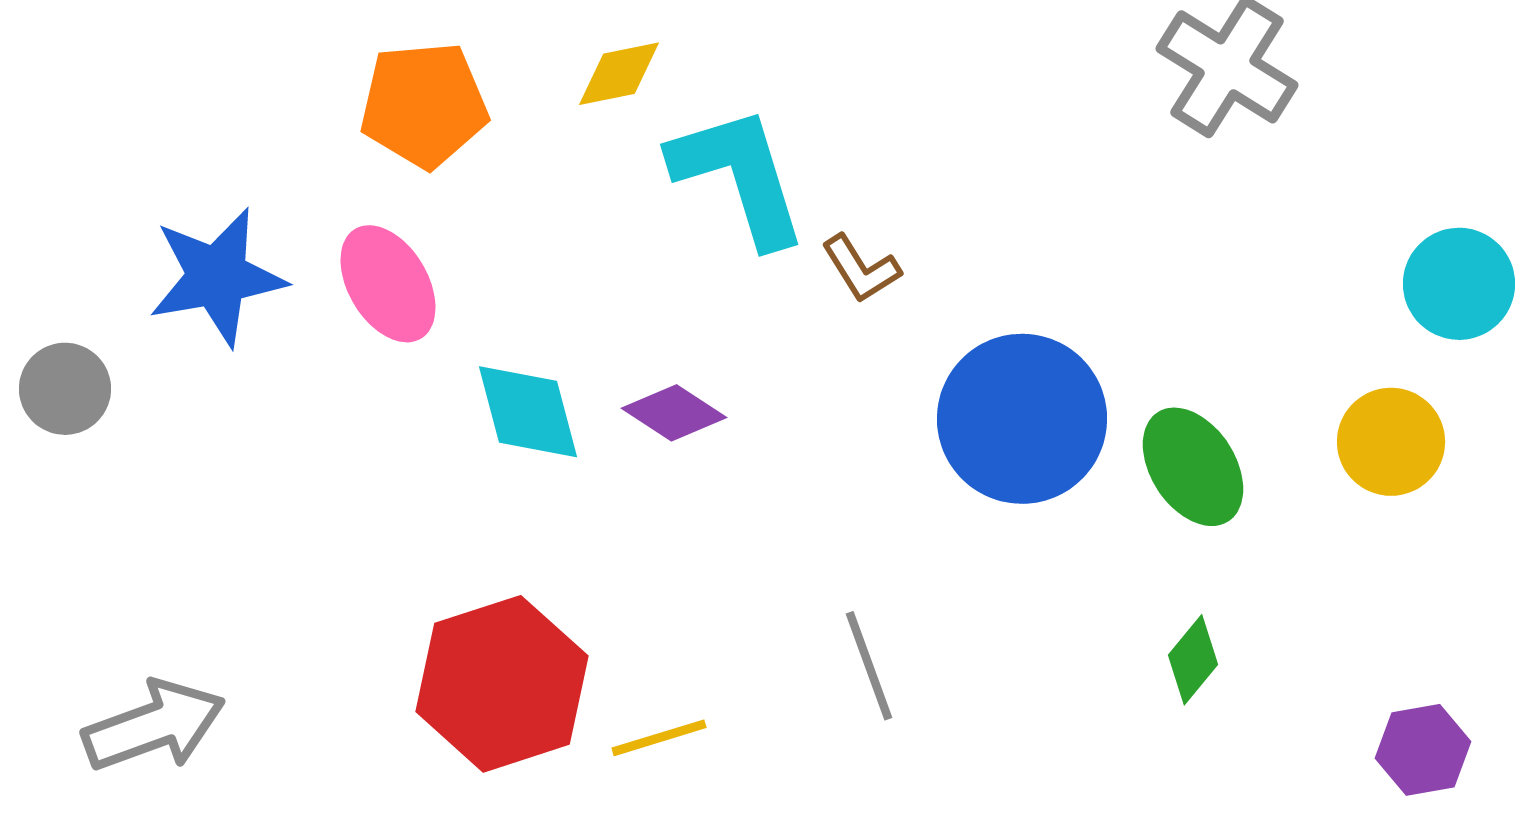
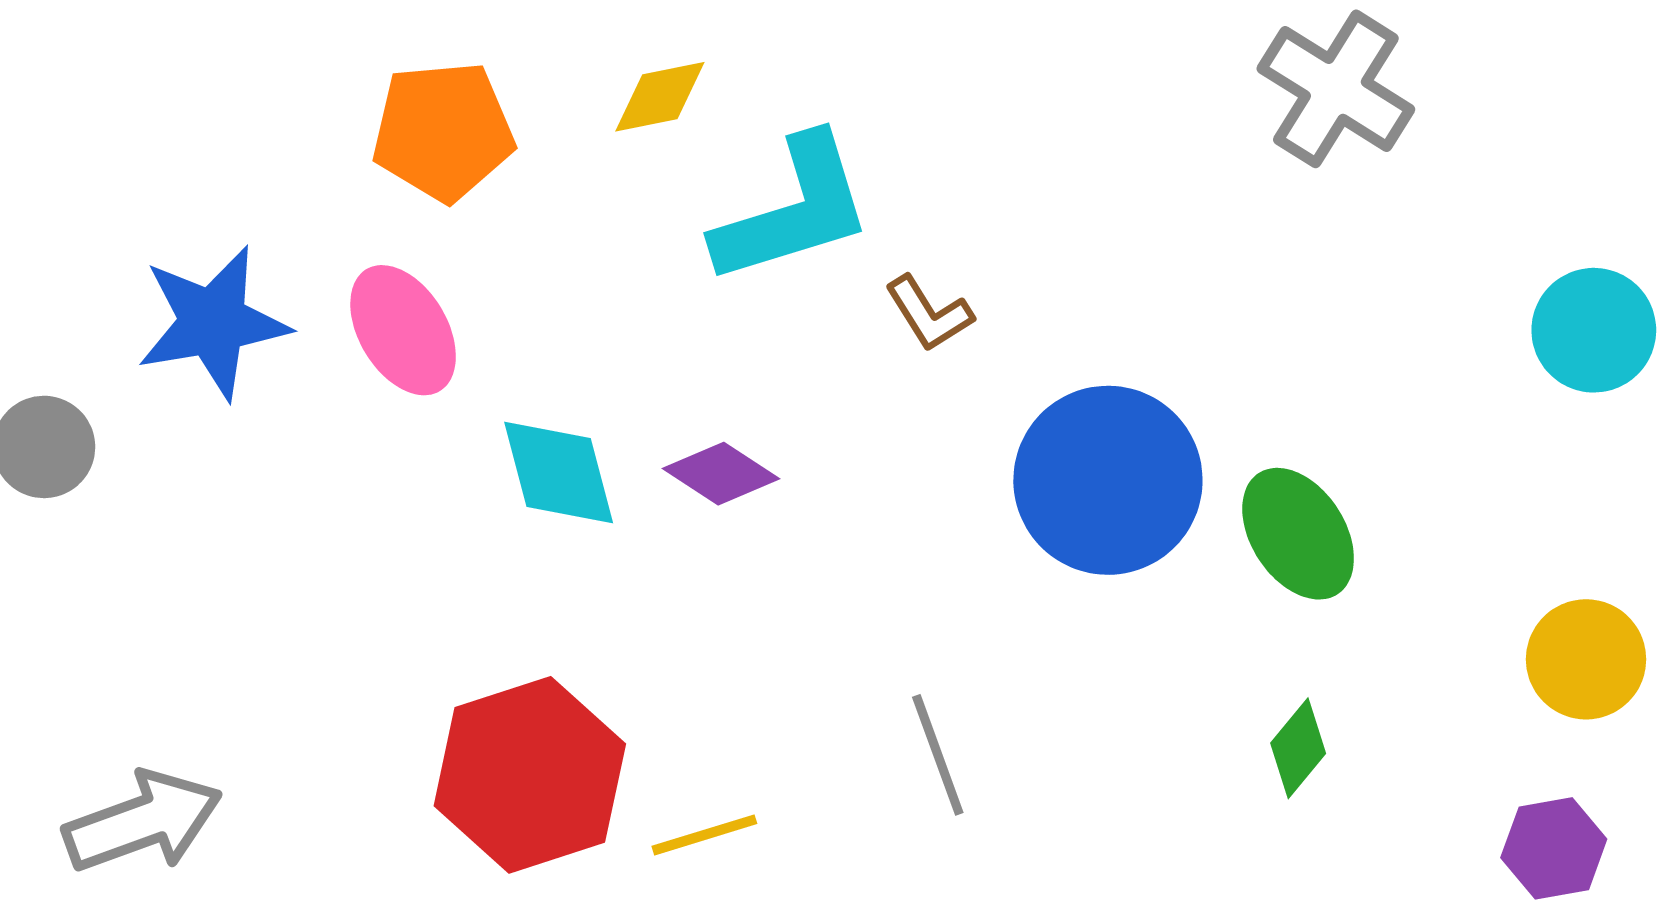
cyan L-shape: (739, 176) -> (793, 210), turned 90
yellow circle: (1391, 442) -> (1586, 659), moved

